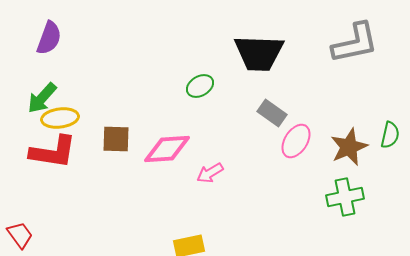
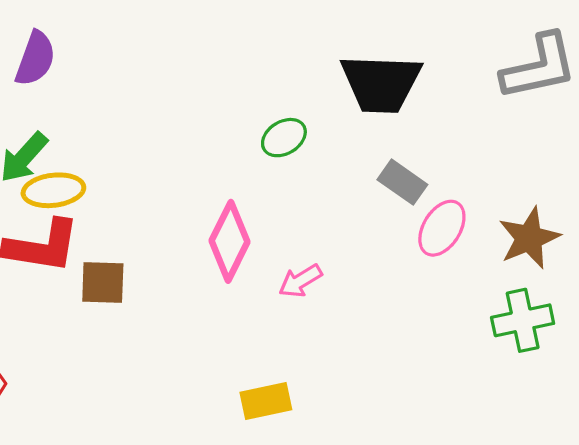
brown square: (116, 139) -> (103, 282), moved
pink diamond: (167, 149) -> (230, 241), turned -60

